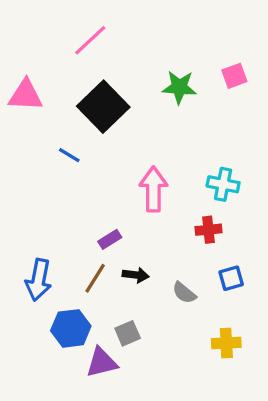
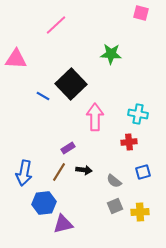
pink square: (234, 76) -> (141, 13), moved, turned 35
black square: (103, 107) -> (71, 84), moved
gray square: (128, 333) -> (115, 206), moved

